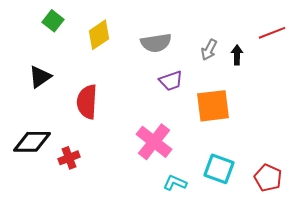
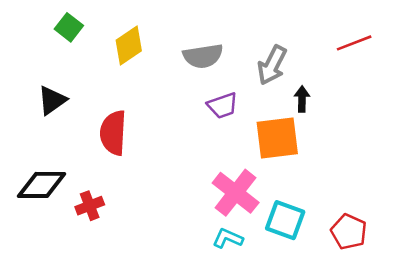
gray arrow: (209, 50) -> (272, 65), size x1.4
black arrow: (237, 55) -> (302, 99), moved
pink cross: (154, 142) -> (236, 193), moved

